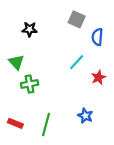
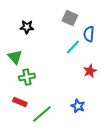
cyan line: (77, 62) -> (73, 47), moved
red rectangle: (15, 123) -> (20, 102), moved
green line: (46, 124) -> (42, 114), turned 35

